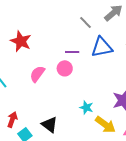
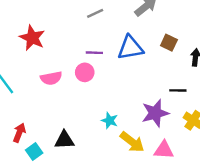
gray line: (86, 22) -> (95, 13), moved, turned -72
pink semicircle: (37, 74) -> (51, 78), turned -138
black triangle: (50, 125) -> (64, 140), turned -42

